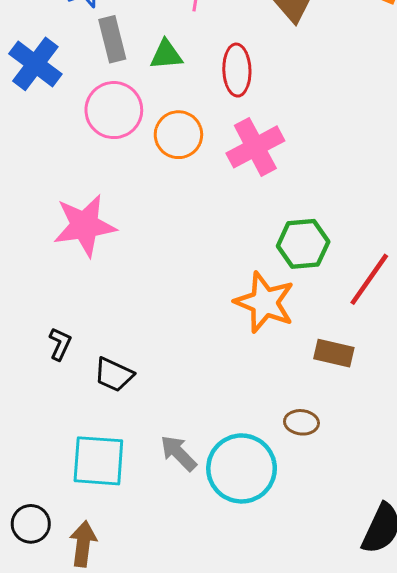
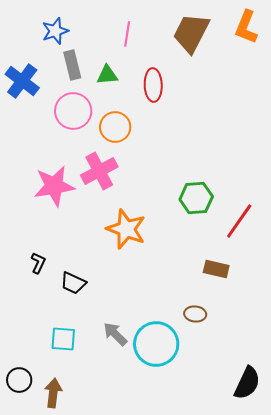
pink cross: (255, 147) -> (99, 171), moved
orange star: (265, 302) -> (126, 229), moved
cyan square: (98, 461) -> (63, 339), size x0.7

